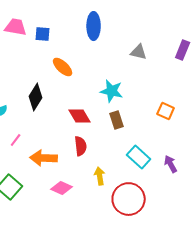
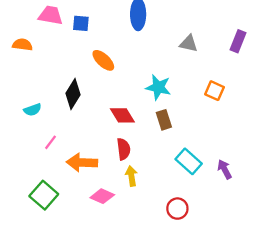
orange square: (166, 111) -> (214, 91), moved
yellow arrow: (100, 176) -> (131, 176), moved
red circle: (129, 199) -> (177, 209), size x0.6

